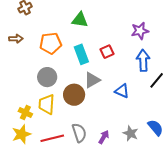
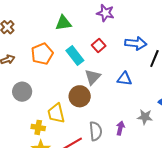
purple star: (140, 31) -> (105, 13), moved, turned -30
blue arrow: (143, 60) -> (136, 43), turned 115
gray circle: (47, 77) -> (22, 92), moved
gray semicircle: (79, 133) -> (96, 131), turned 30

